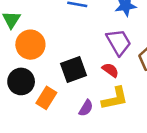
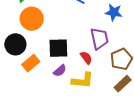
purple semicircle: (86, 108) -> (60, 71), moved

